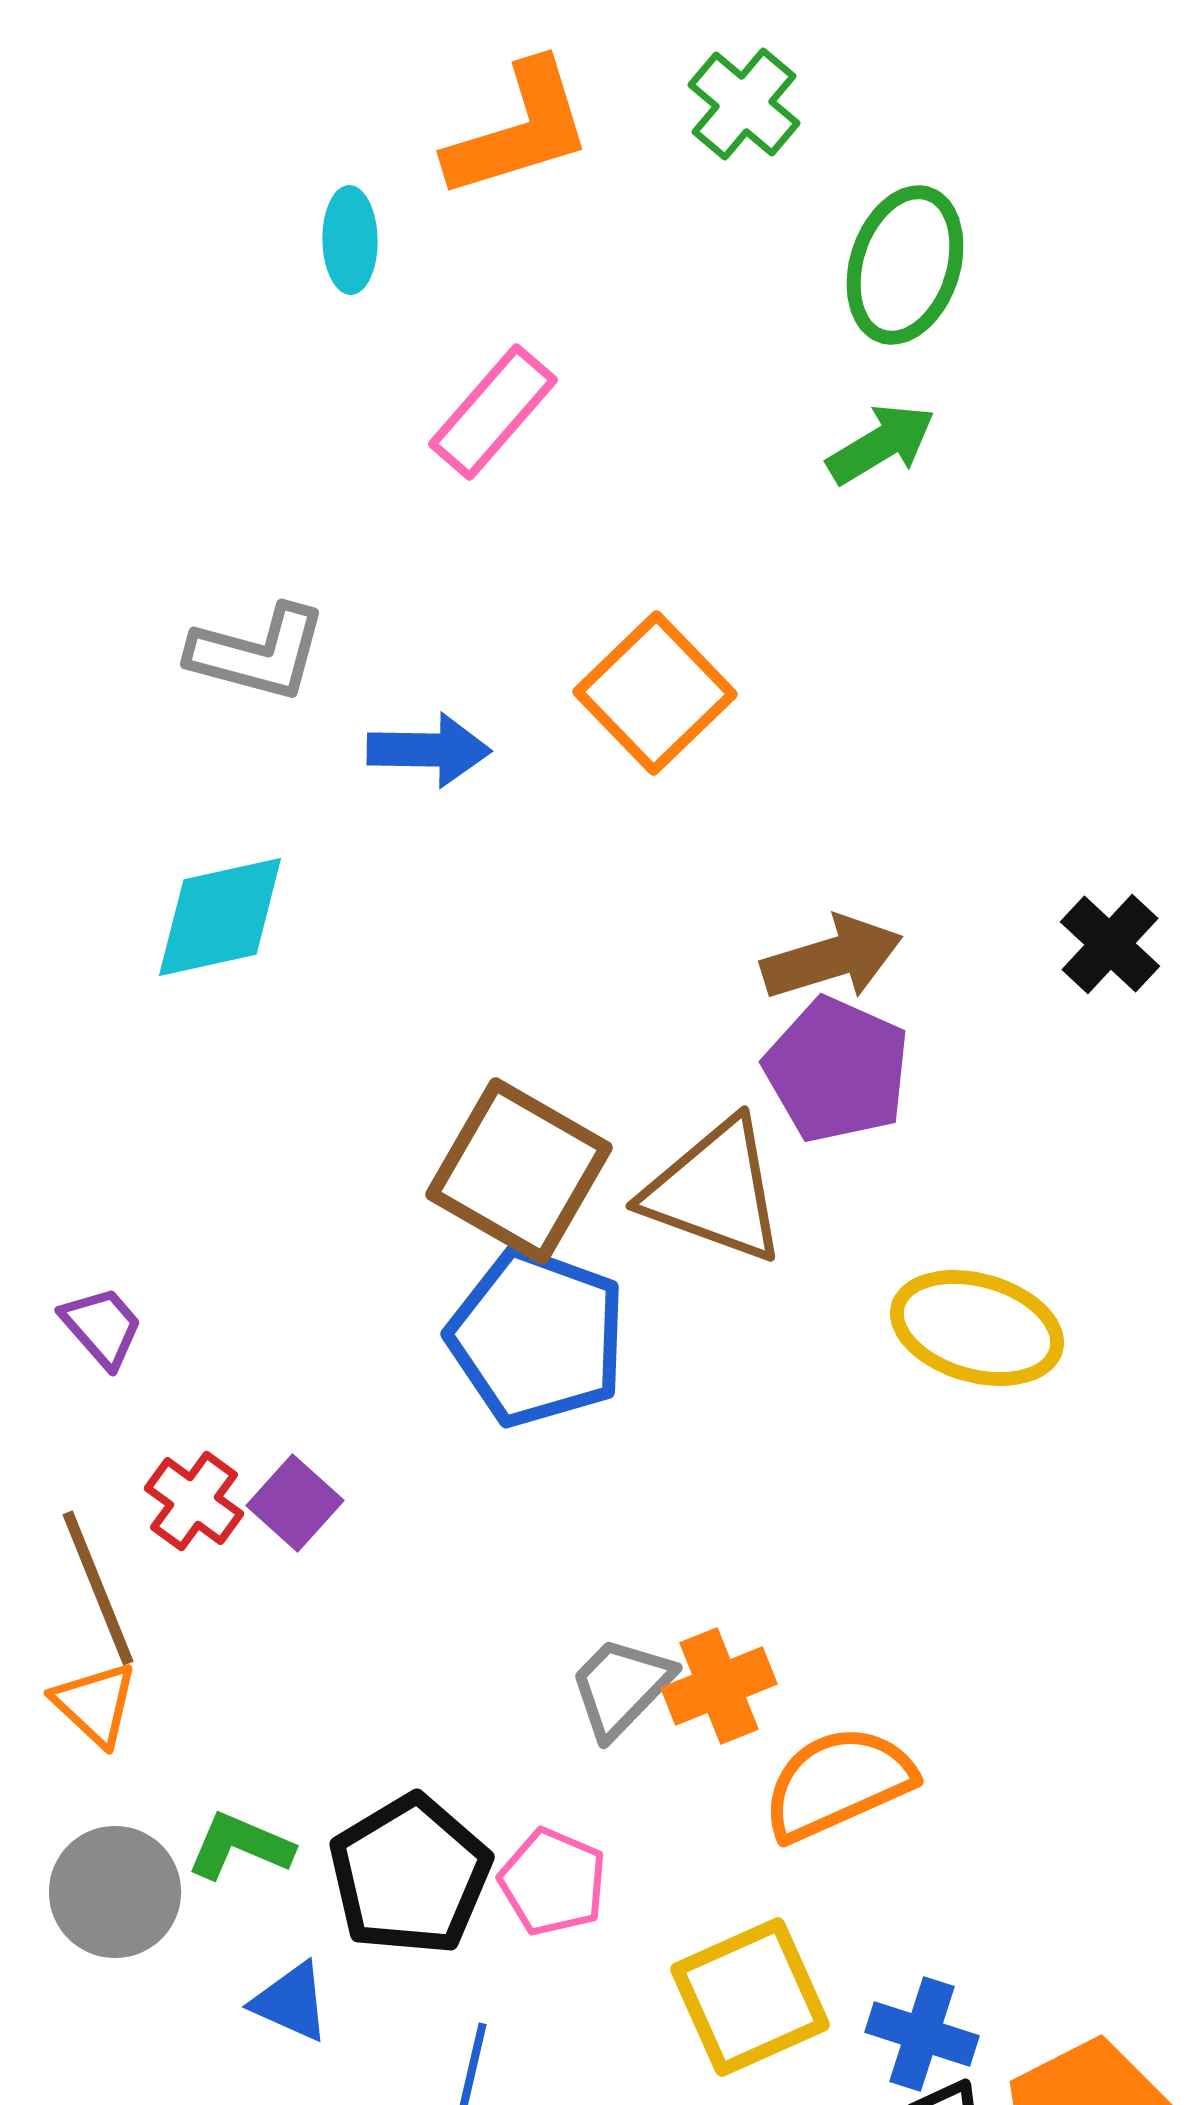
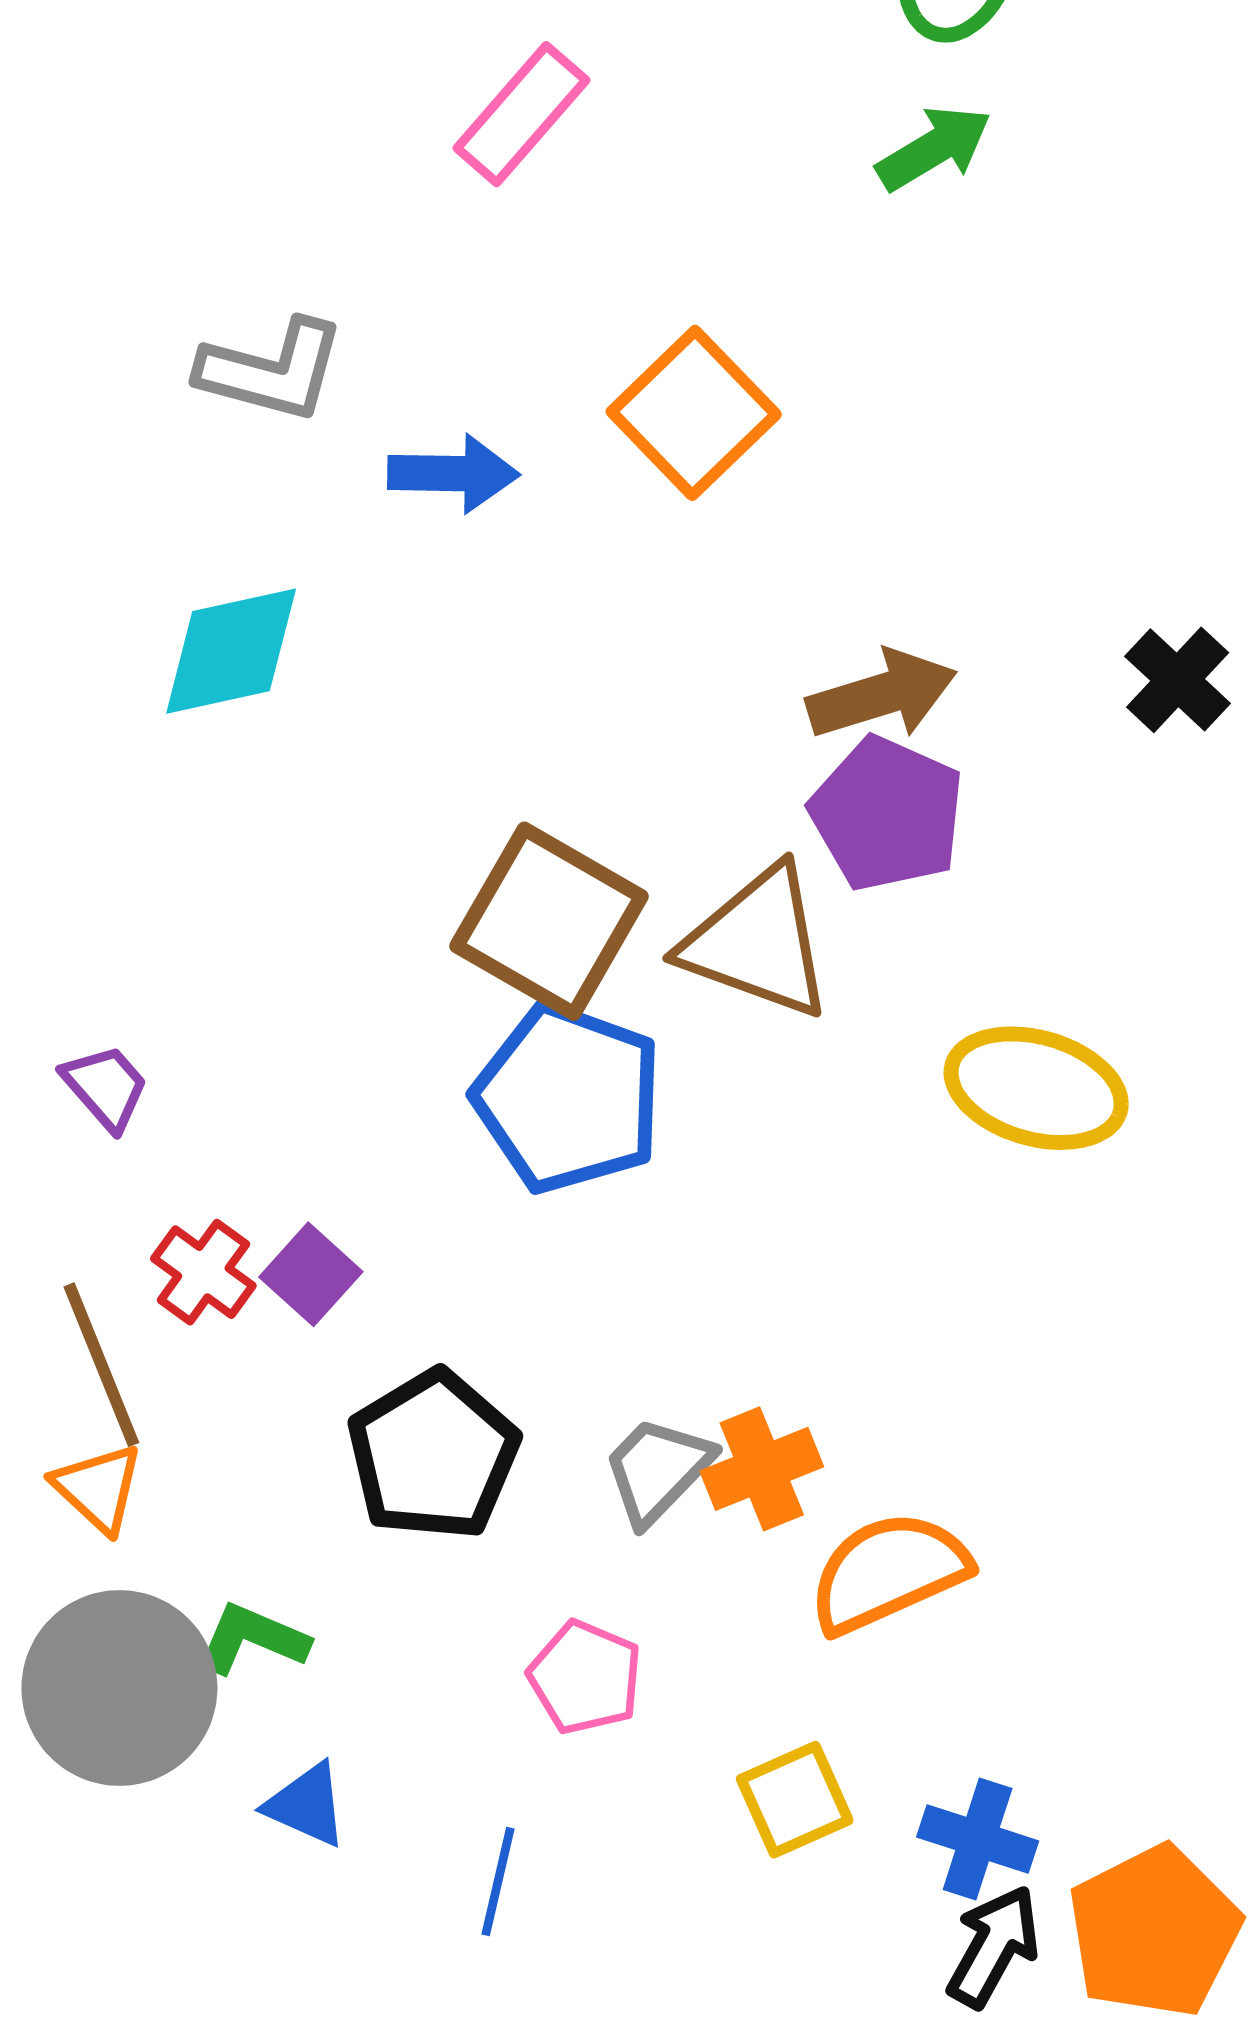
black pentagon: (410, 1875) -> (433, 1455), moved
gray circle: (115, 1892) -> (119, 1688), size x1.4
yellow square: (750, 1997) -> (795, 1800), size x0.7

